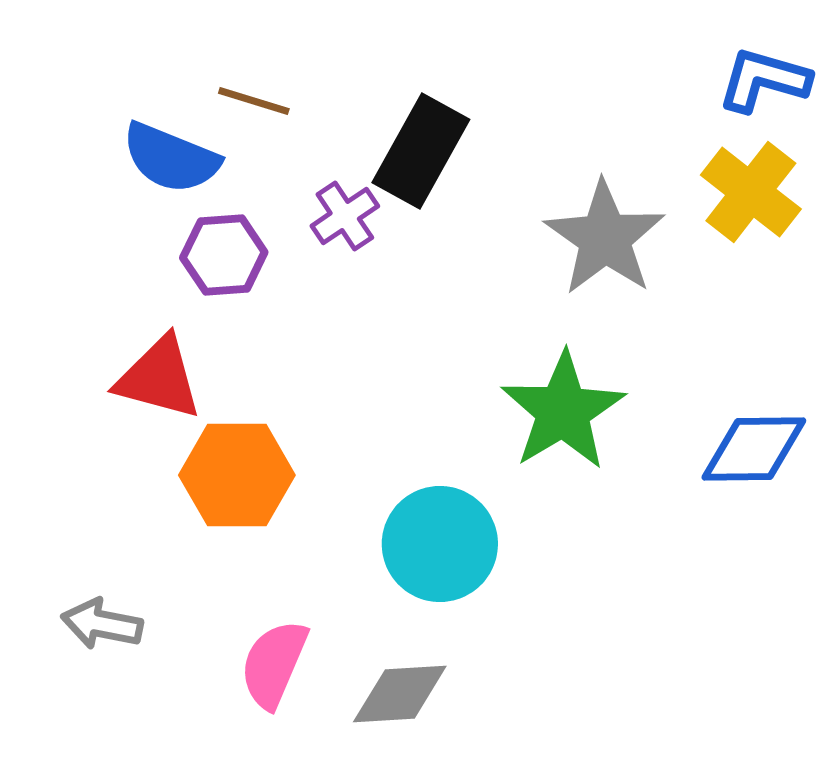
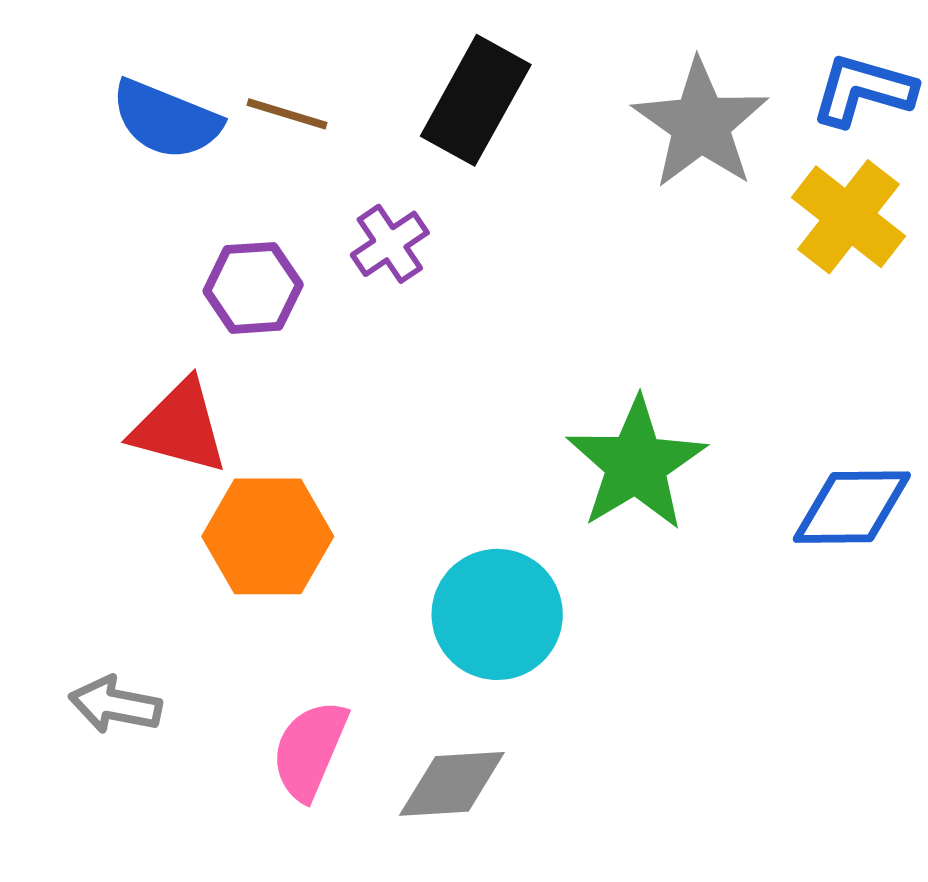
black rectangle: (421, 151) -> (476, 100), moved
blue semicircle: (171, 158) -> (166, 120), moved
gray star: (605, 238) -> (701, 124), moved

